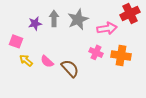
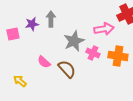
gray star: (78, 19) -> (74, 41), moved
pink square: (16, 41) -> (13, 34), moved, turned -32
yellow arrow: (26, 60) -> (20, 81), moved

